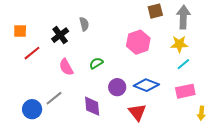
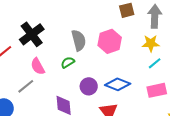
gray semicircle: (84, 24) -> (79, 40), moved, size x1.5
black cross: (60, 35) -> (32, 34), size x1.4
gray line: (54, 98) -> (26, 86), moved

